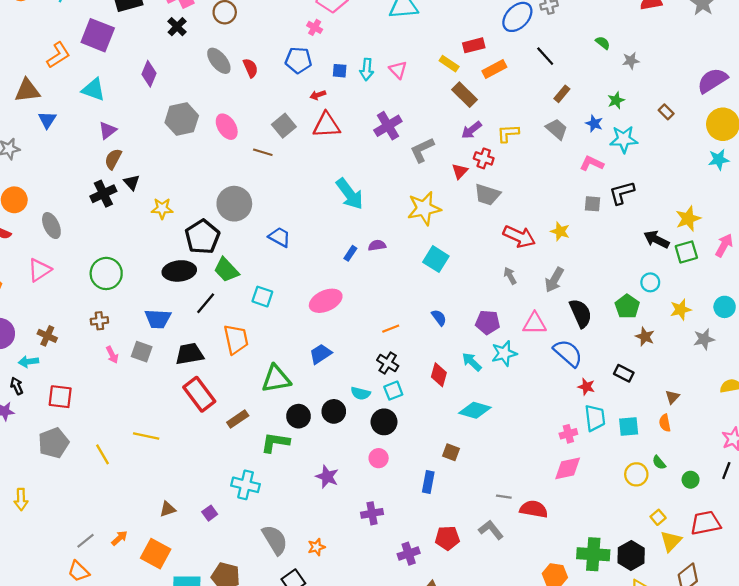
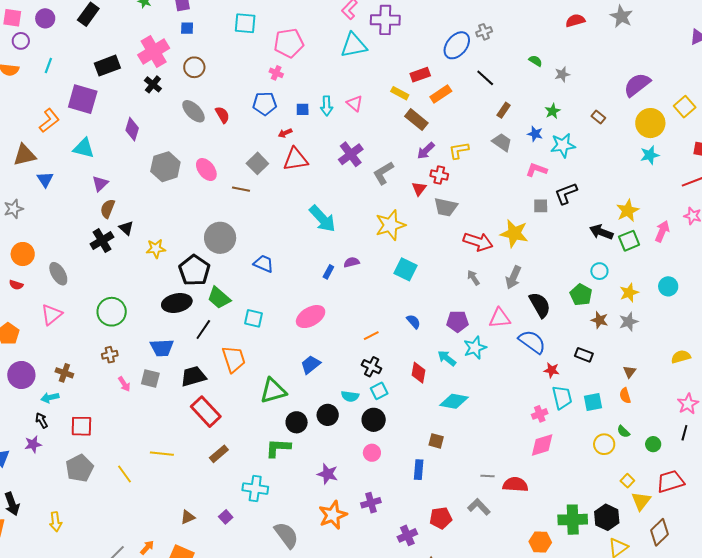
yellow star: (560, 231) -> (514, 233), size x1.6
gray star: (704, 339) -> (629, 322), moved
brown rectangle: (238, 419) -> (219, 454), moved
orange star: (316, 547) -> (333, 515), moved, size x1.8

